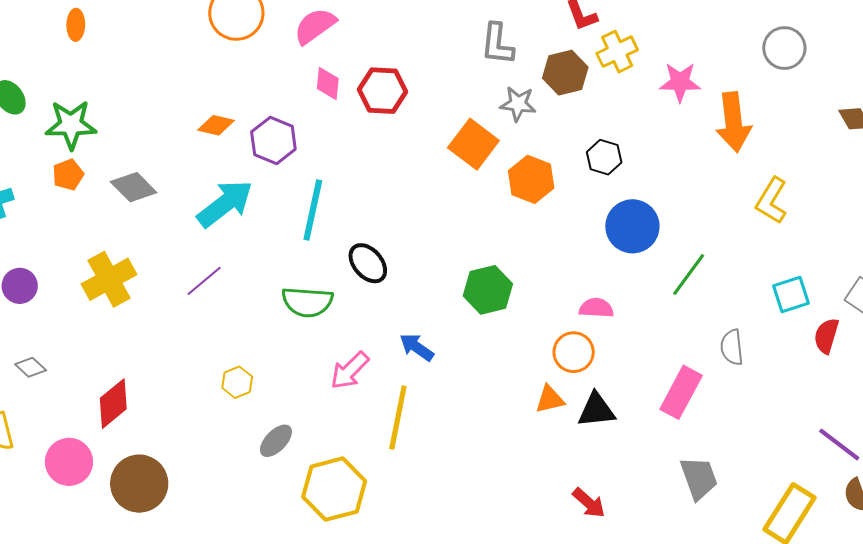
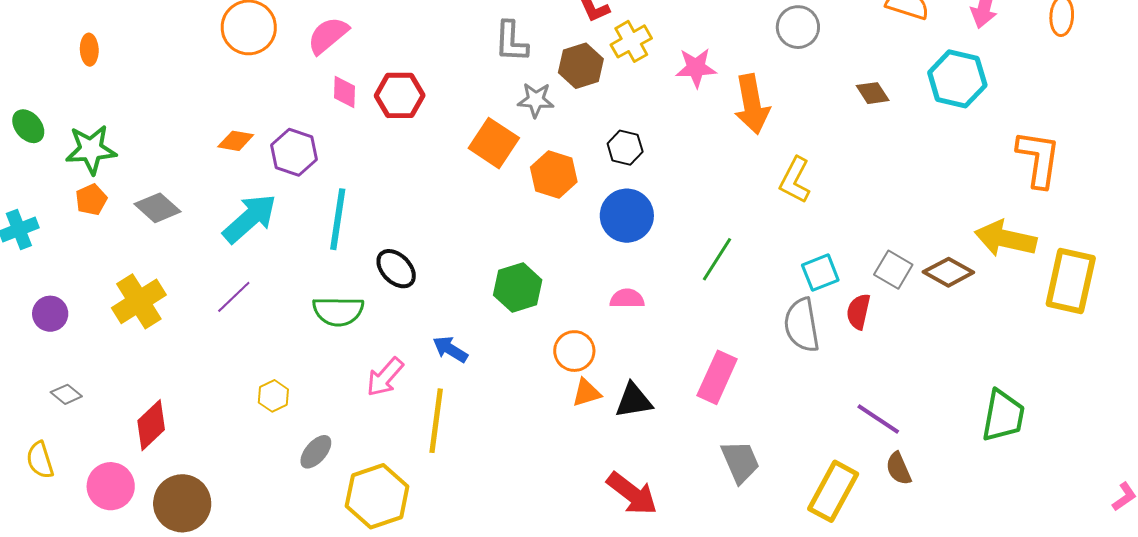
blue circle: (632, 226) -> (627, 216), moved
gray semicircle: (732, 347) -> (802, 325), moved, size x1.5
orange circle: (574, 352) -> (574, 351), moved
red arrow: (589, 503) -> (632, 494), size x1.5

